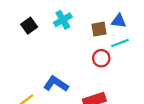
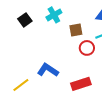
brown square: (99, 29) -> (76, 30), moved

